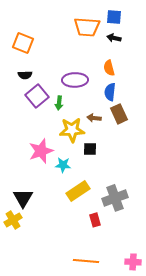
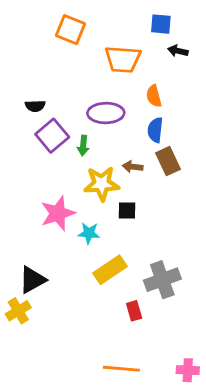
orange trapezoid: (87, 27) -> (123, 59), moved
black arrow: (114, 38) -> (178, 51), moved
orange square: (23, 43) -> (71, 30), moved
black triangle: (23, 198) -> (32, 280), turned 30

